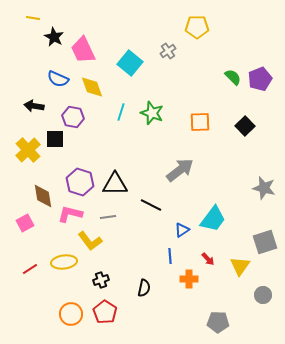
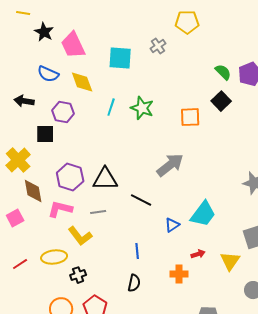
cyan square: (130, 63) -> (120, 58), turned -35
black square: (245, 126) -> (221, 101), moved
yellow cross: (28, 150) -> (18, 160), moved
blue line: (170, 256) -> (137, 251), moved
red arrow: (208, 259) -> (198, 254), turned -64
black cross: (101, 280) -> (78, 275), moved

